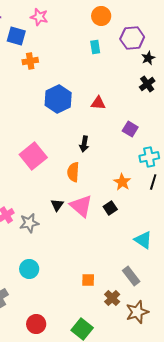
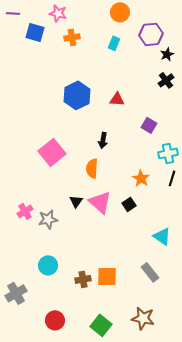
cyan rectangle: (95, 47) -> (114, 43), turned 32
orange cross: (30, 61) -> (72, 37), moved
orange square: (88, 280) -> (107, 276), size x1.5
brown cross: (112, 298) -> (83, 279), moved, turned 35
brown star: (137, 312) -> (143, 318), moved, turned 30

